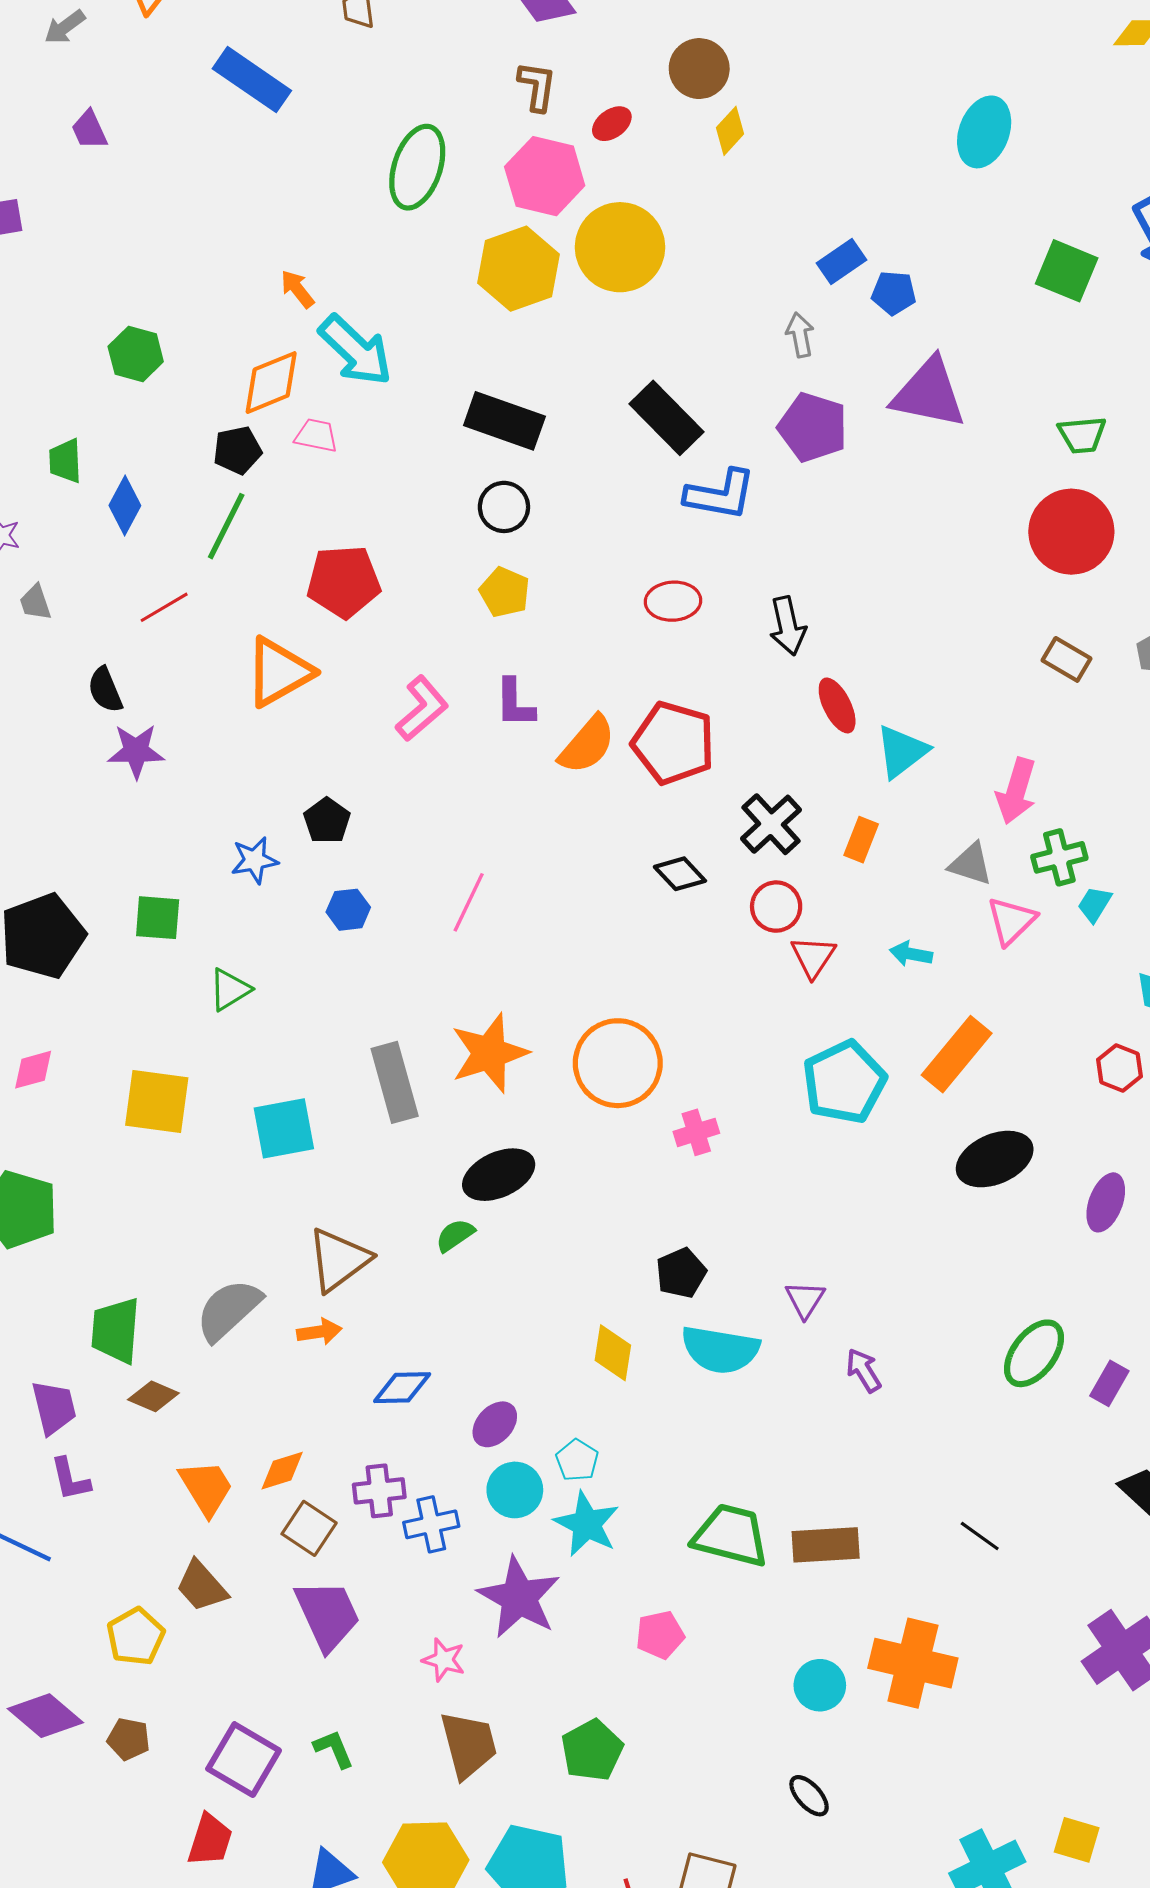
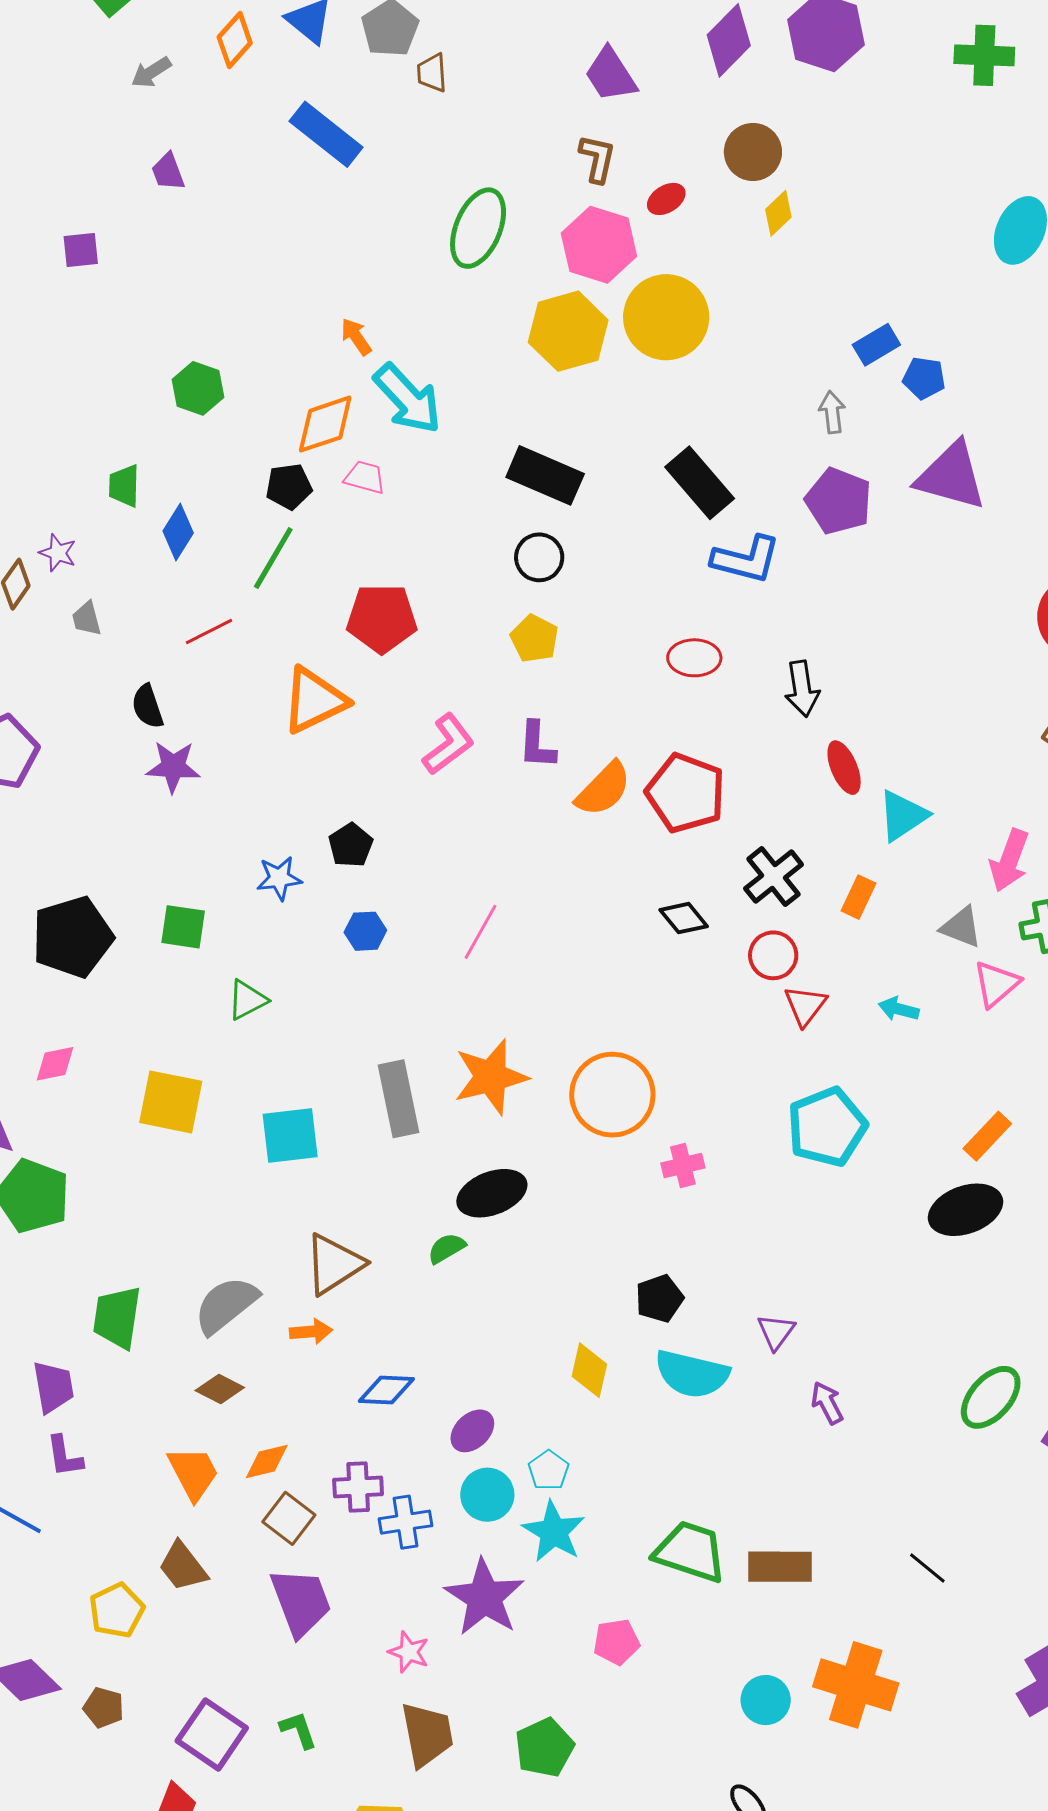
orange rectangle: (957, 1054) -> (987, 1136), moved, size x0.7
brown diamond: (153, 1396) -> (220, 1389), moved

